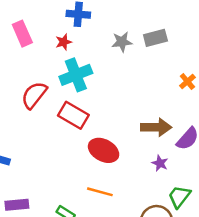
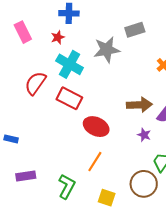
gray star: (122, 42) -> (107, 50), moved, size x1.5
cyan cross: (76, 75) -> (70, 64), turned -36
orange line: (100, 192) -> (95, 162), turned -70

